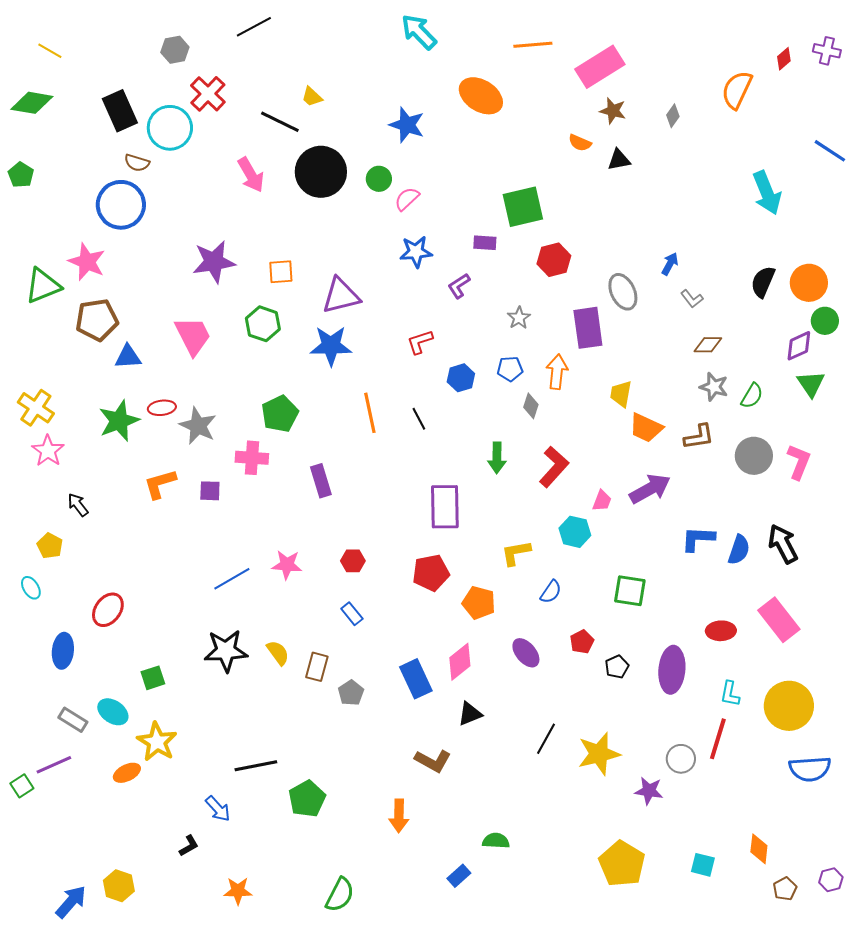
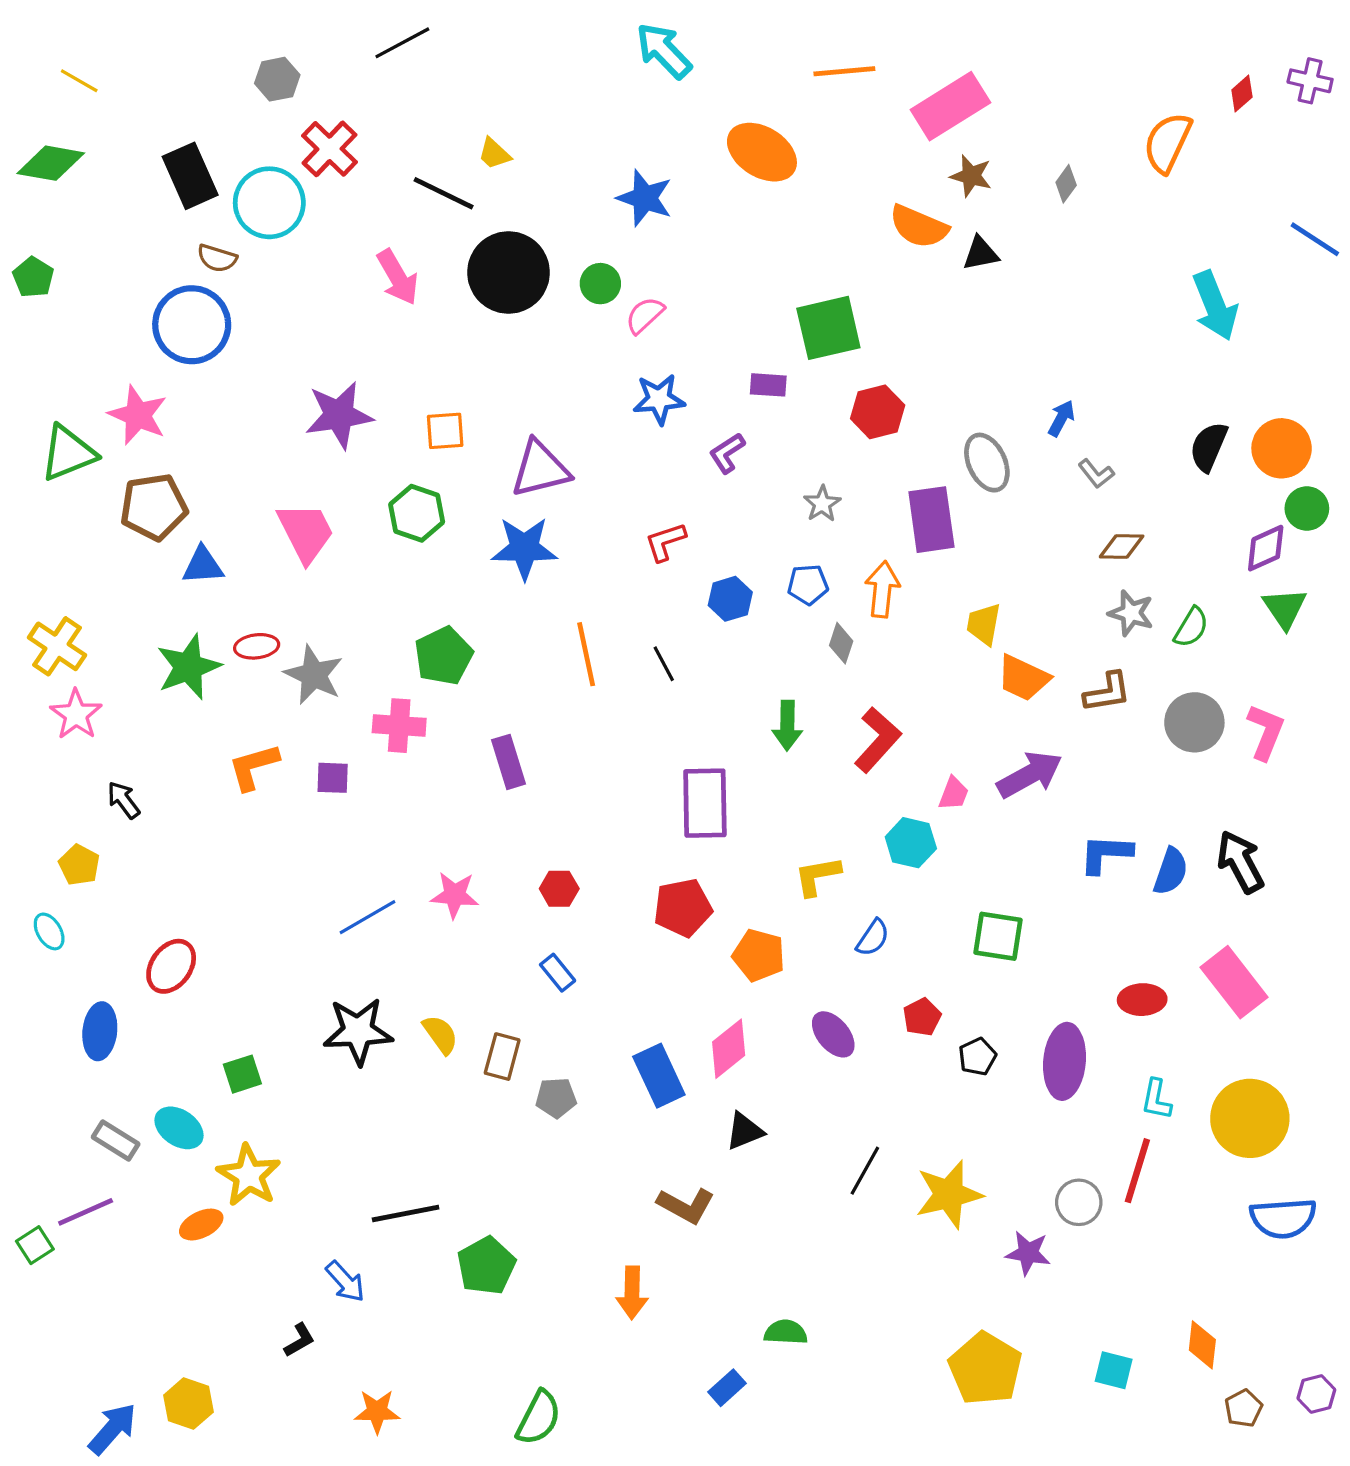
orange semicircle: (580, 143) -> (919, 227), size x1.6
gray pentagon: (351, 693) -> (556, 1098), turned 30

